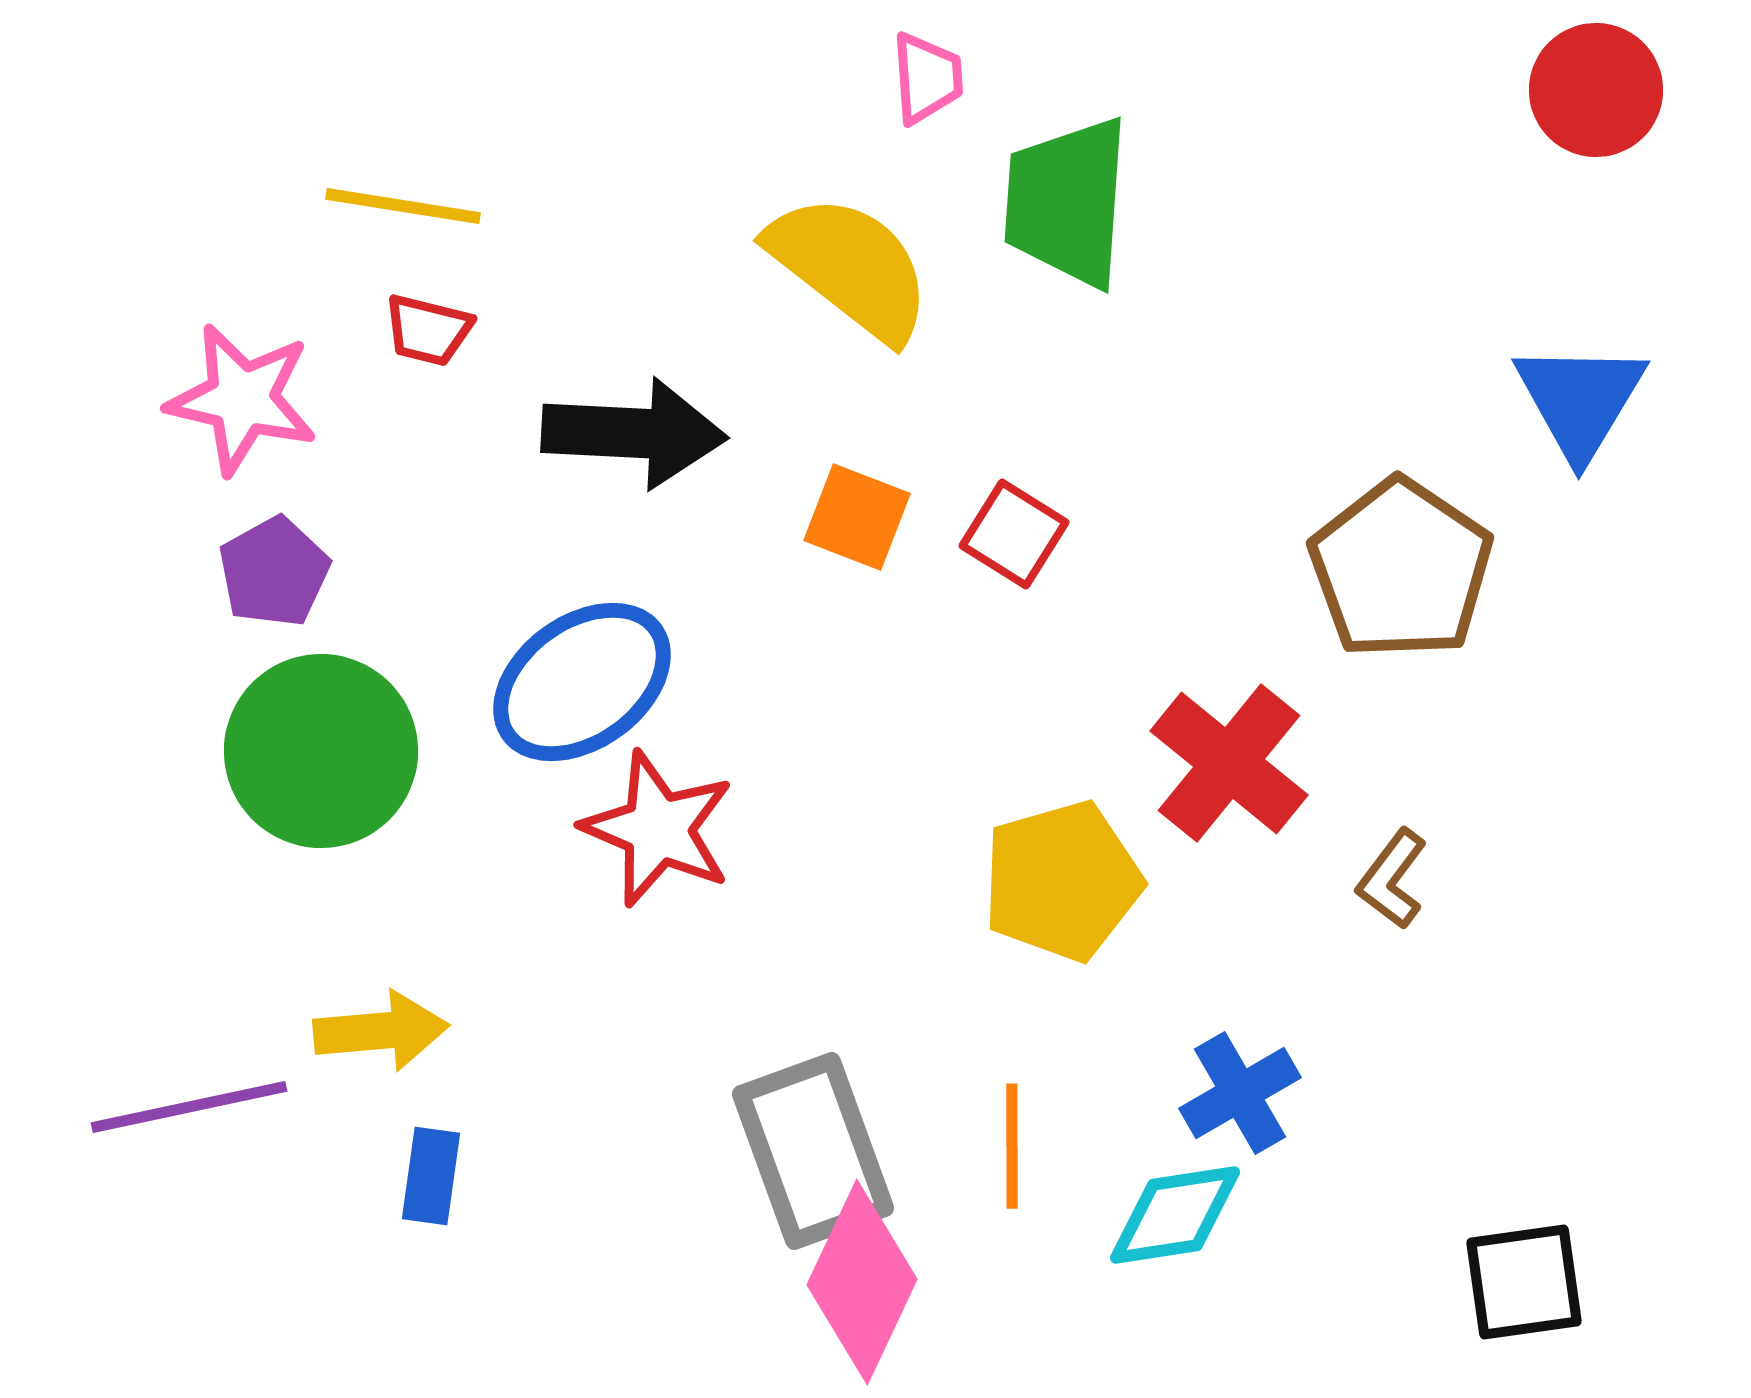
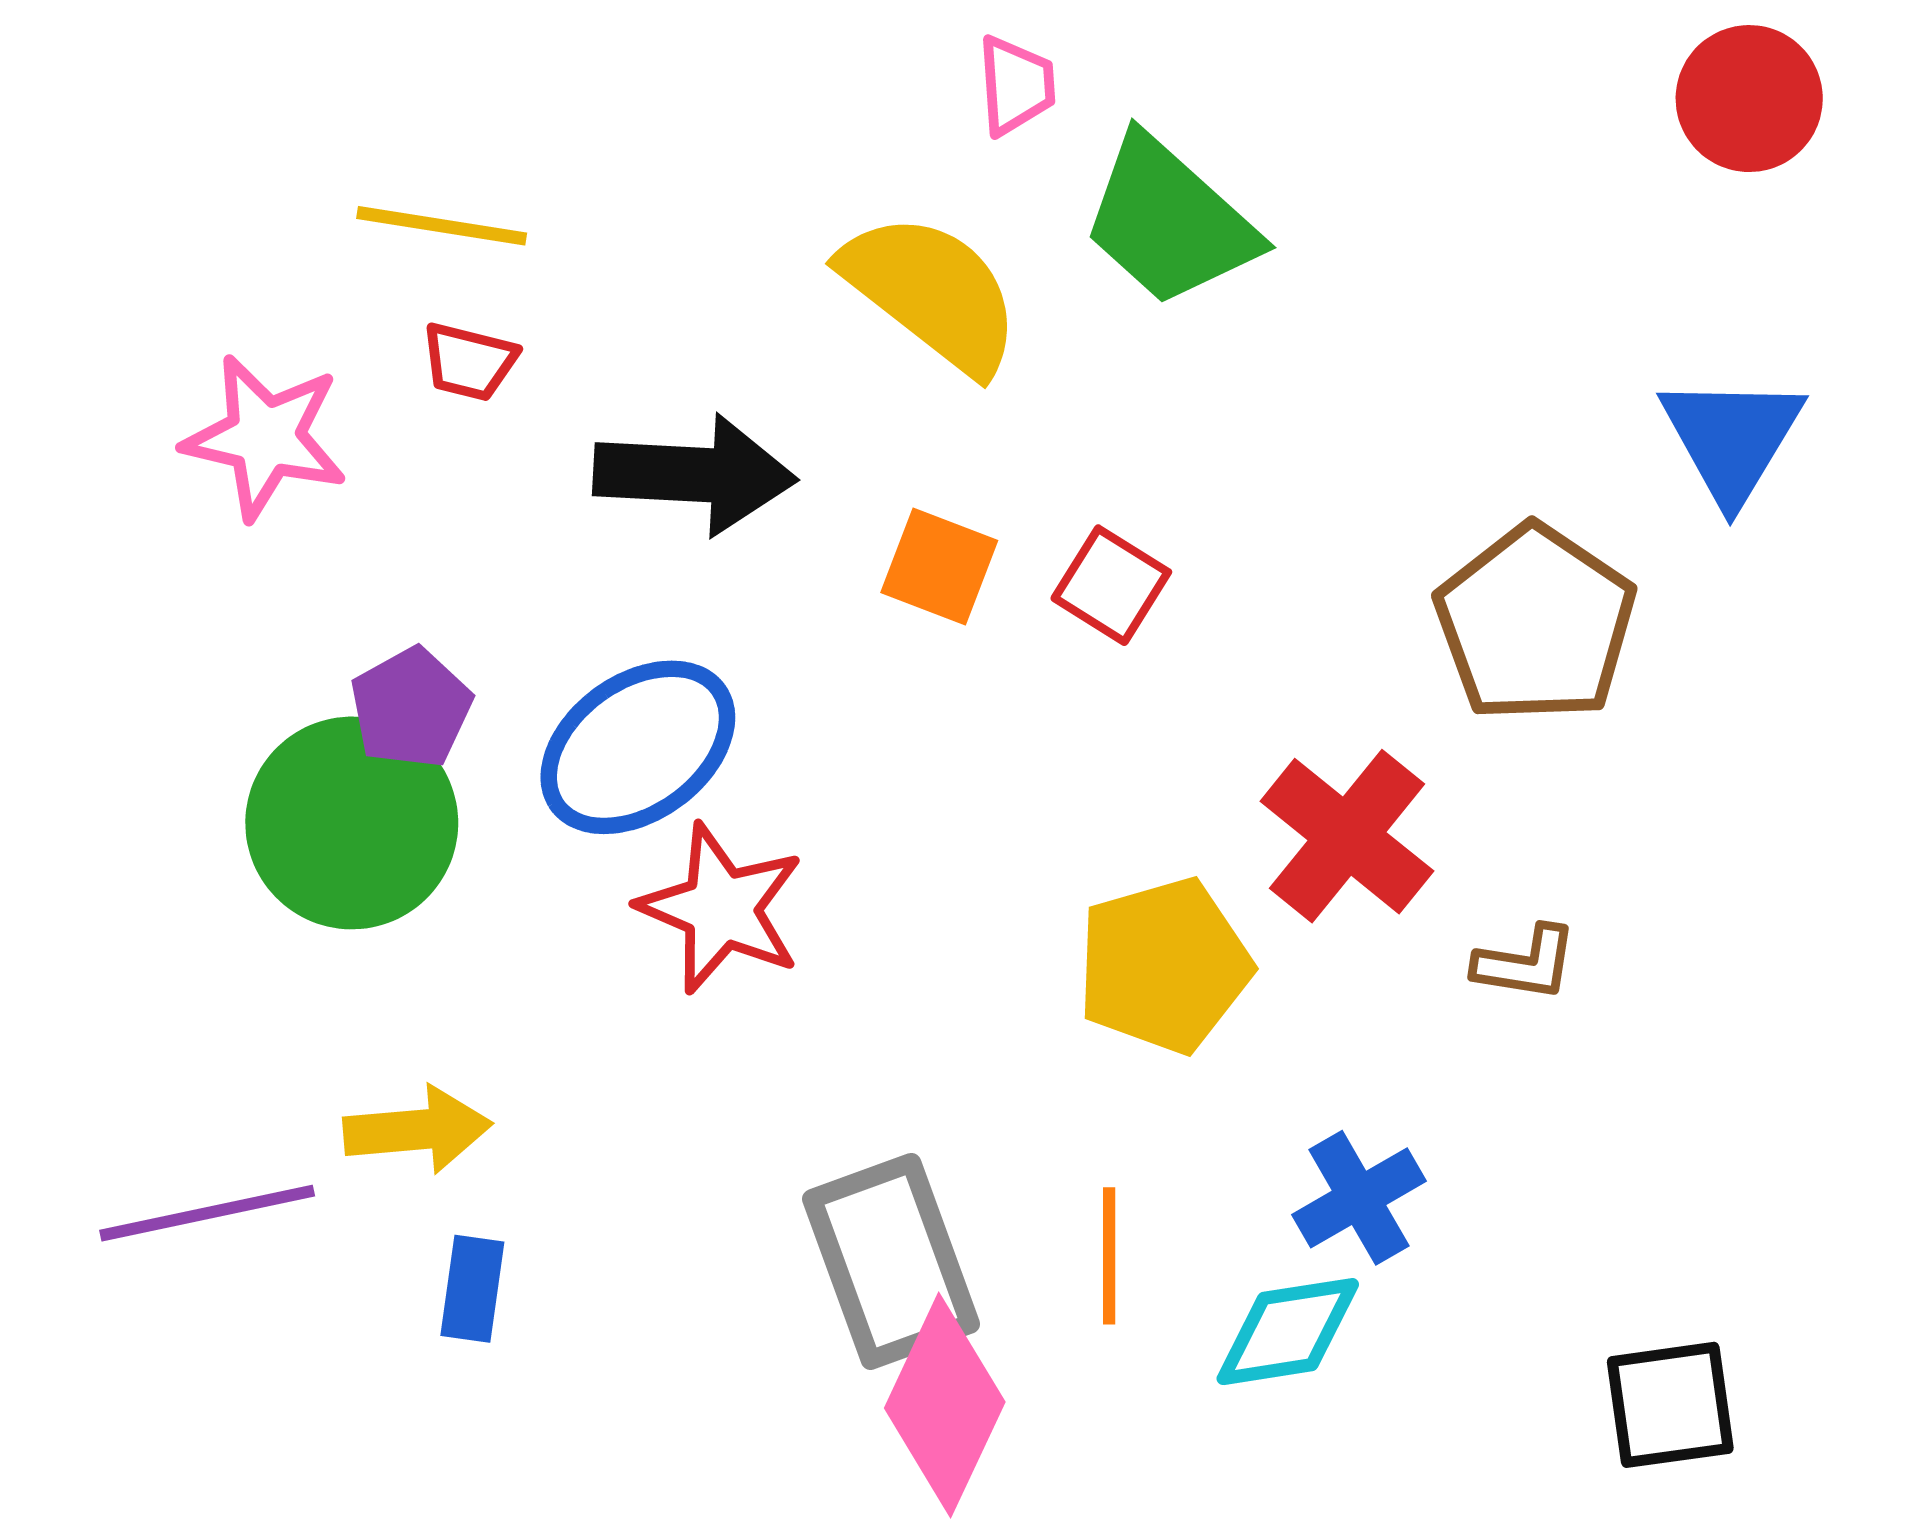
green trapezoid: (1067, 202) -> (1169, 221), turned -52
purple pentagon: (274, 572) -> (411, 708), moved
brown L-shape: (1392, 879) -> (1526, 963), turned -118

